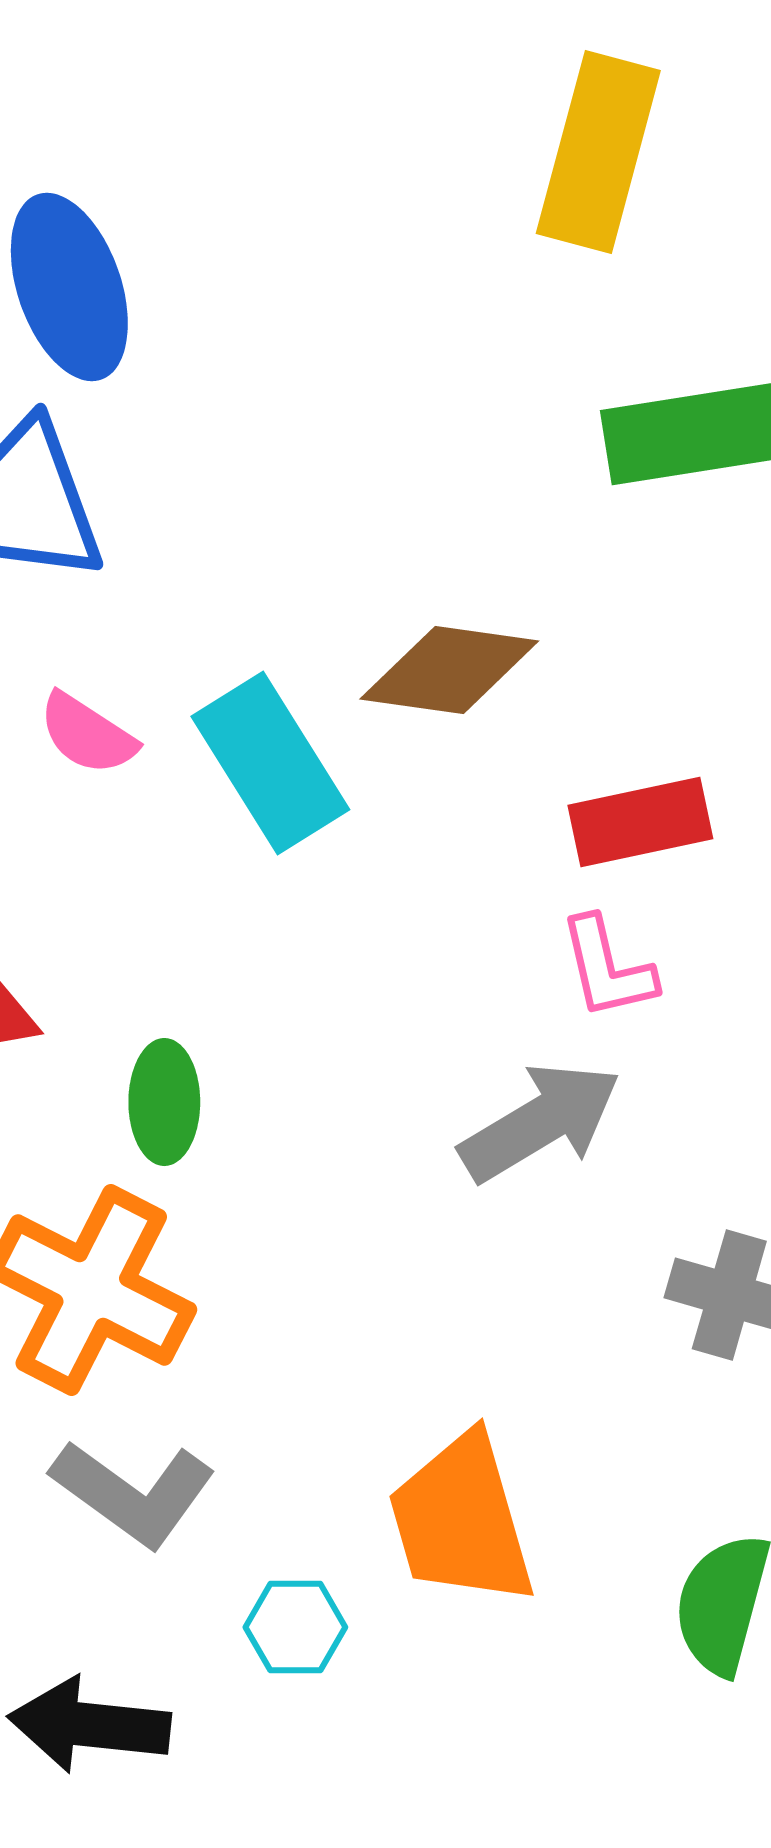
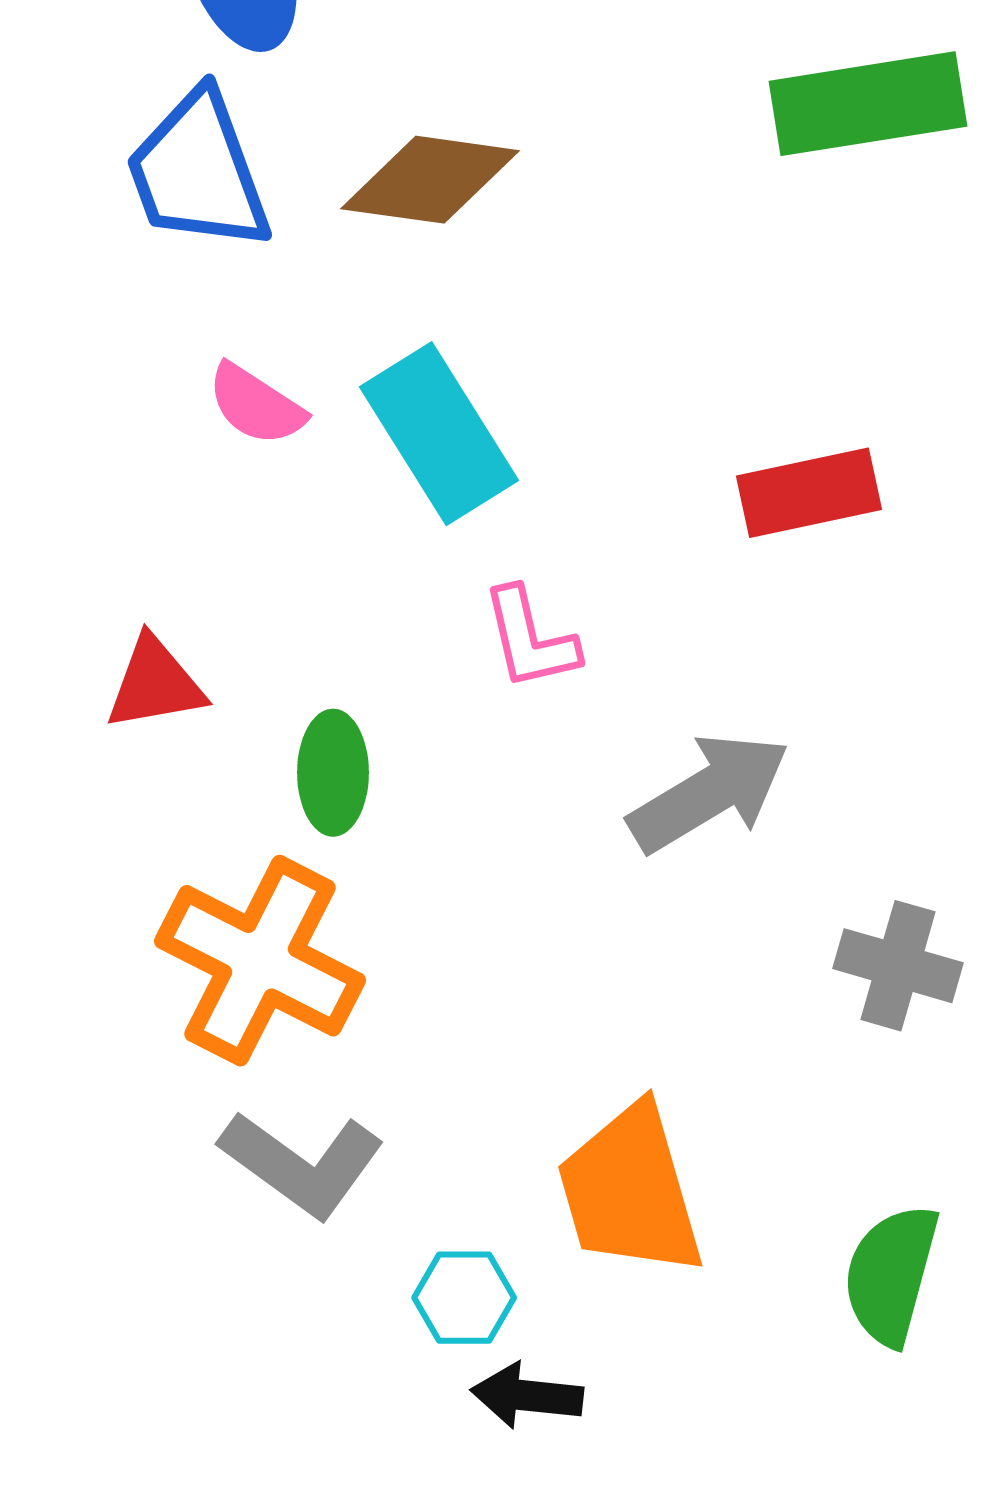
brown diamond: (449, 670) -> (430, 180), moved
pink L-shape: (607, 968) -> (530, 639), moved
black arrow: (89, 1725) -> (527, 1396), moved, size x0.7

